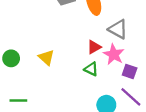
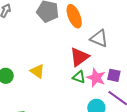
red triangle: (94, 47) -> (79, 57), size x1.5
pink star: (114, 54) -> (96, 78), moved

